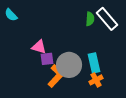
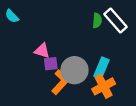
cyan rectangle: (94, 63) -> (101, 68), turned 36
orange cross: (96, 80) -> (104, 86), size x1.5

